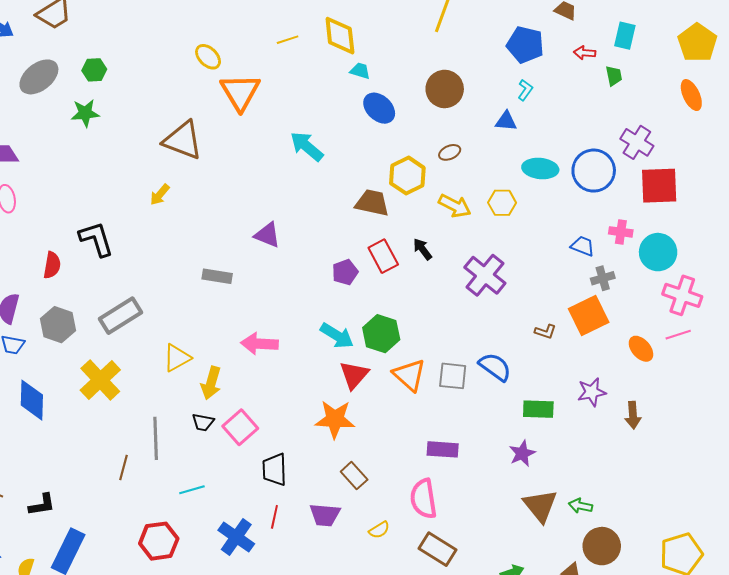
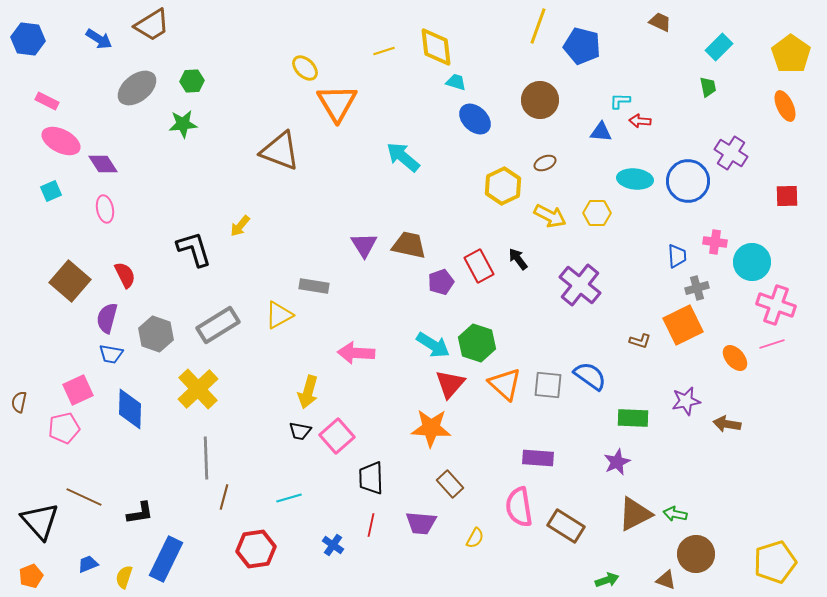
cyan rectangle: (625, 36) -> (719, 47), turned 32
blue pentagon: (525, 45) -> (582, 46), moved
red arrow: (585, 53) -> (640, 121), moved
cyan L-shape: (525, 90) -> (620, 101), turned -125
red square: (659, 186) -> (787, 196), moved, size x0.6
yellow arrow: (160, 195) -> (240, 226), moved
brown trapezoid: (372, 203) -> (409, 245), moved
purple triangle: (267, 235) -> (364, 245), turned 36
blue trapezoid: (583, 246) -> (677, 256), turned 65
red semicircle: (52, 265) -> (125, 275), moved, turned -36
yellow triangle: (177, 358) -> (279, 315), moved
brown arrow: (633, 415) -> (727, 424), turned 104
gray line: (156, 438) -> (206, 458), moved
brown line: (123, 468) -> (224, 497), moved
brown triangle: (540, 506) -> (635, 514), turned 42
yellow semicircle: (379, 530) -> (475, 538), turned -30
blue cross: (236, 537) -> (333, 545), size x0.6
brown rectangle: (438, 549) -> (566, 526), moved

